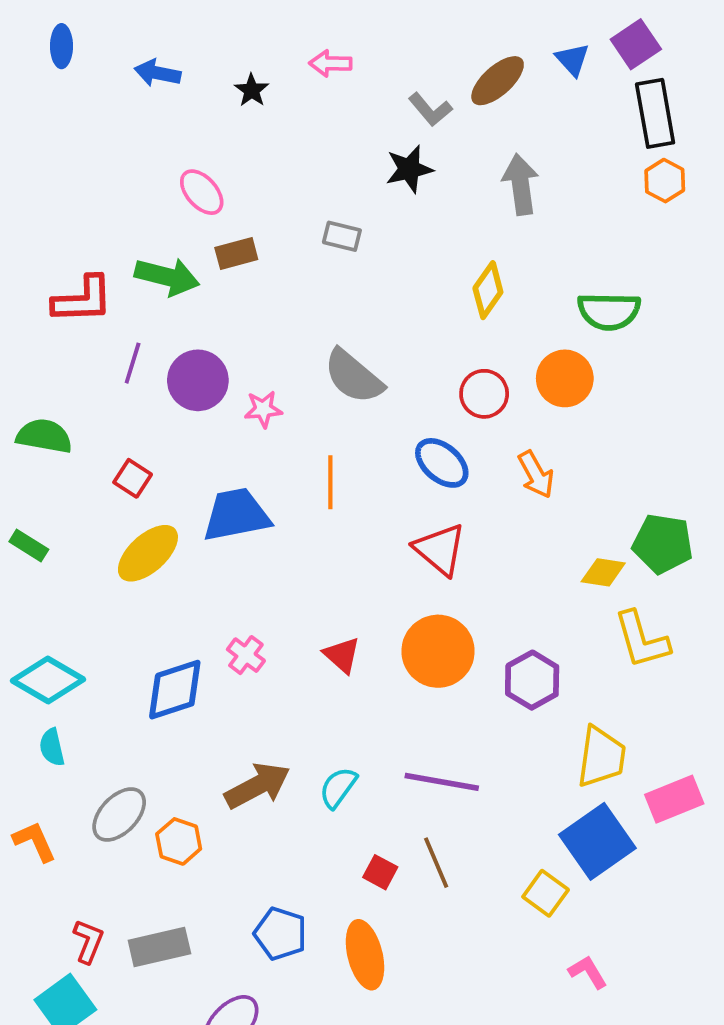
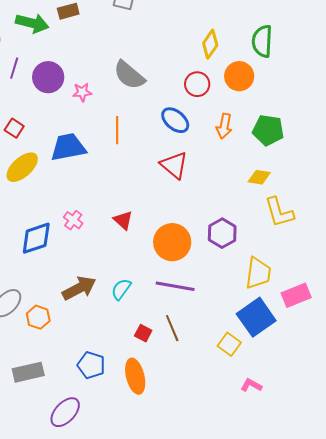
yellow diamond: (488, 290) -> (210, 44), moved
green semicircle: (609, 311) -> (262, 41), turned 92
orange arrow: (536, 474) -> (224, 126), turned 40
green pentagon: (663, 544) -> (268, 130), moved
orange circle: (438, 651) -> (172, 242), moved
pink L-shape: (588, 972) -> (251, 385), turned -30

